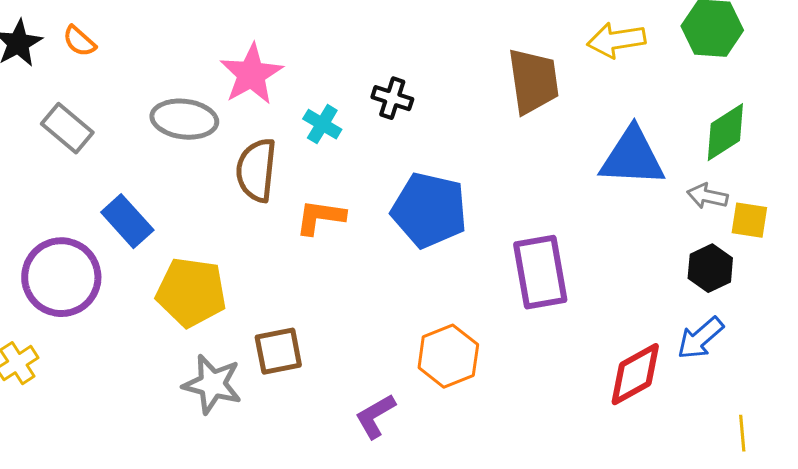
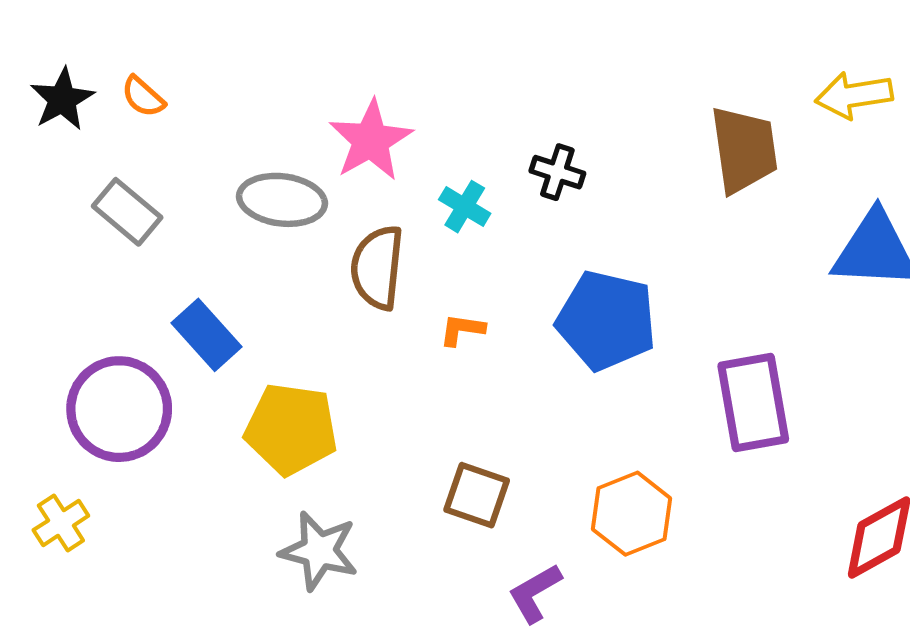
orange L-shape: (320, 217) -> (462, 330), size x0.7
brown square: (278, 351) -> (477, 495), moved, turned 30

